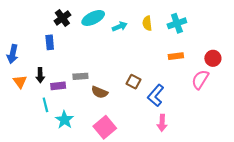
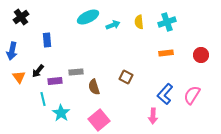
black cross: (62, 18) -> (21, 17), moved
black arrow: (40, 75) -> (38, 71), turned 40
pink semicircle: (200, 79) -> (192, 95), moved
brown semicircle: (100, 92) -> (94, 87), turned 49
blue L-shape: (156, 95) -> (165, 94), moved

